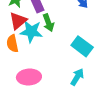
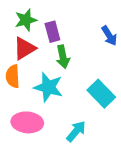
cyan star: (31, 32) -> (48, 87), moved
cyan arrow: (77, 77) -> (76, 131), moved

